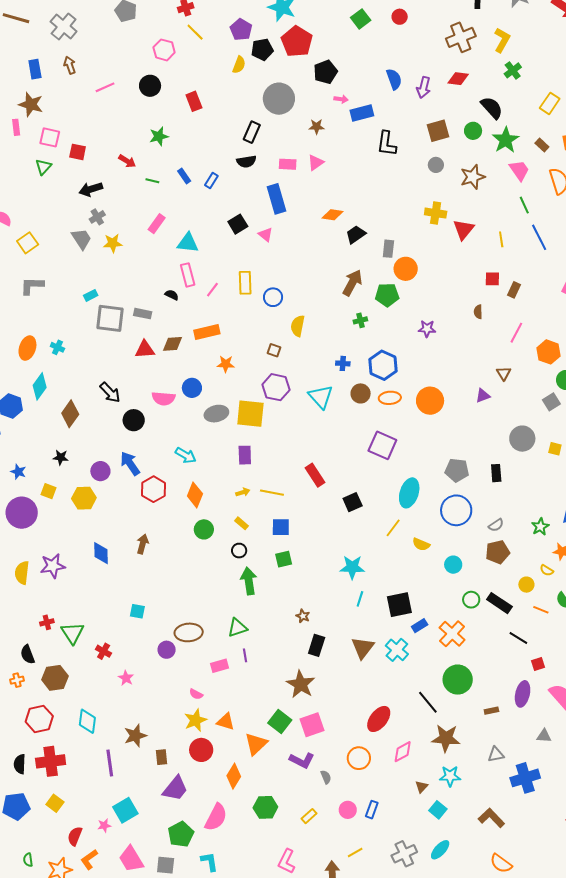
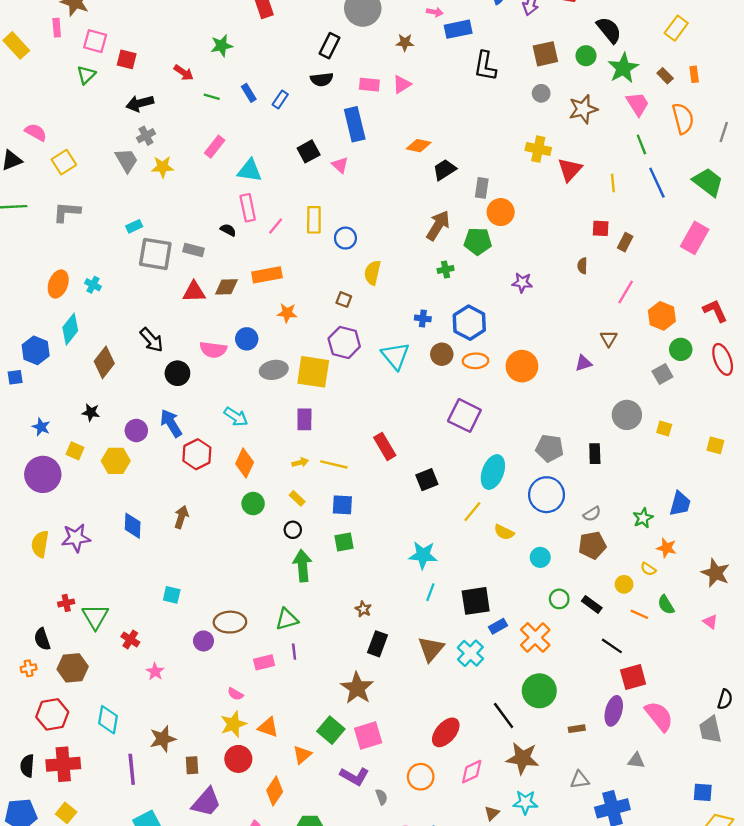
black rectangle: (499, 603) -> (592, 604), size x0.7
red square: (538, 664) -> (633, 677), size x1.6
orange triangle: (256, 744) -> (302, 755), size x0.7

